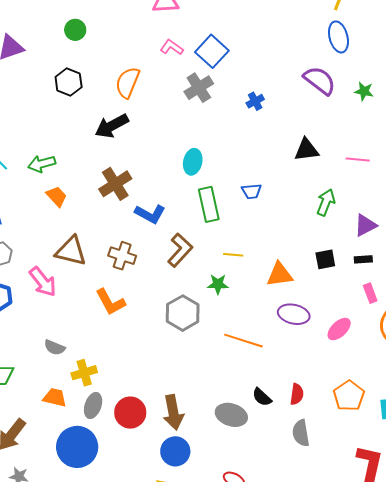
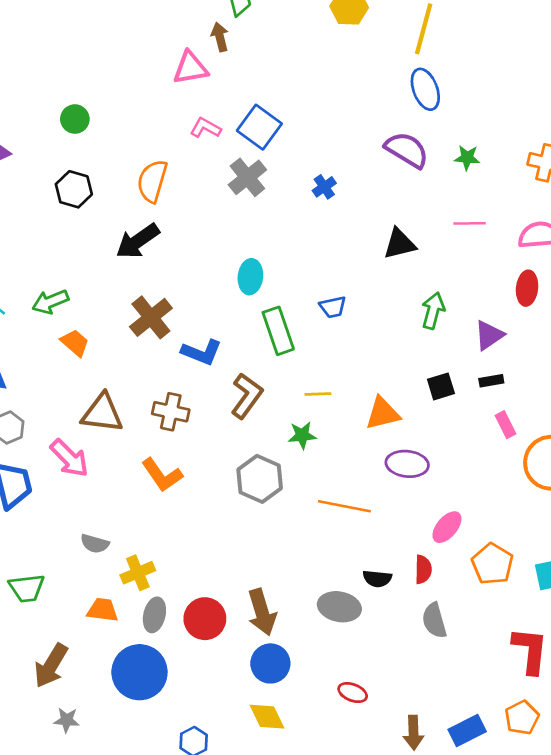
pink line: (358, 159) -> (470, 223), moved
pink ellipse: (339, 329) -> (447, 527), moved
black semicircle: (262, 397) -> (377, 579), turned -30

